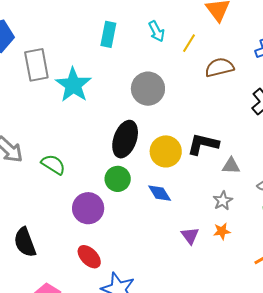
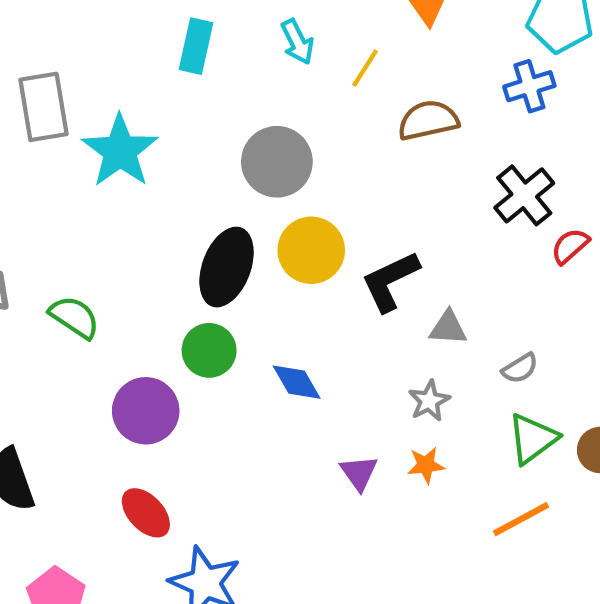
black L-shape: (203, 144) -> (390, 281), turned -40
yellow circle: (166, 151) -> (311, 250), moved

